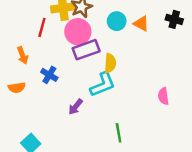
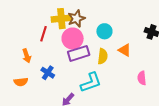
orange triangle: (141, 24) -> (125, 50), moved
yellow semicircle: (110, 63) -> (103, 56), moved
pink semicircle: (163, 96) -> (142, 78), moved

